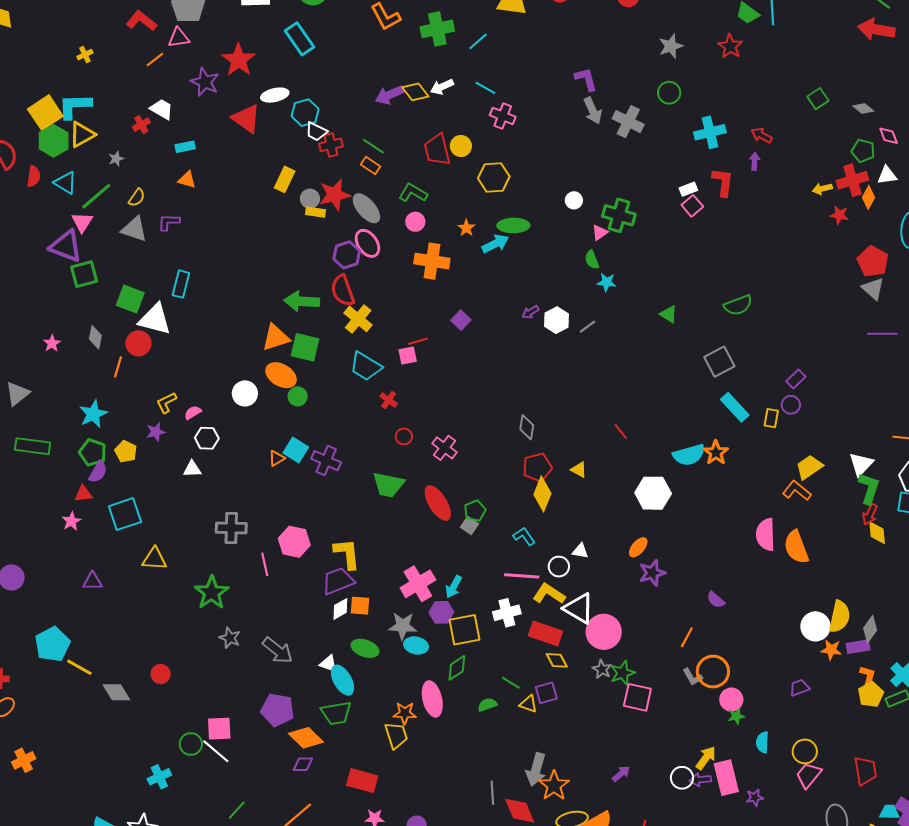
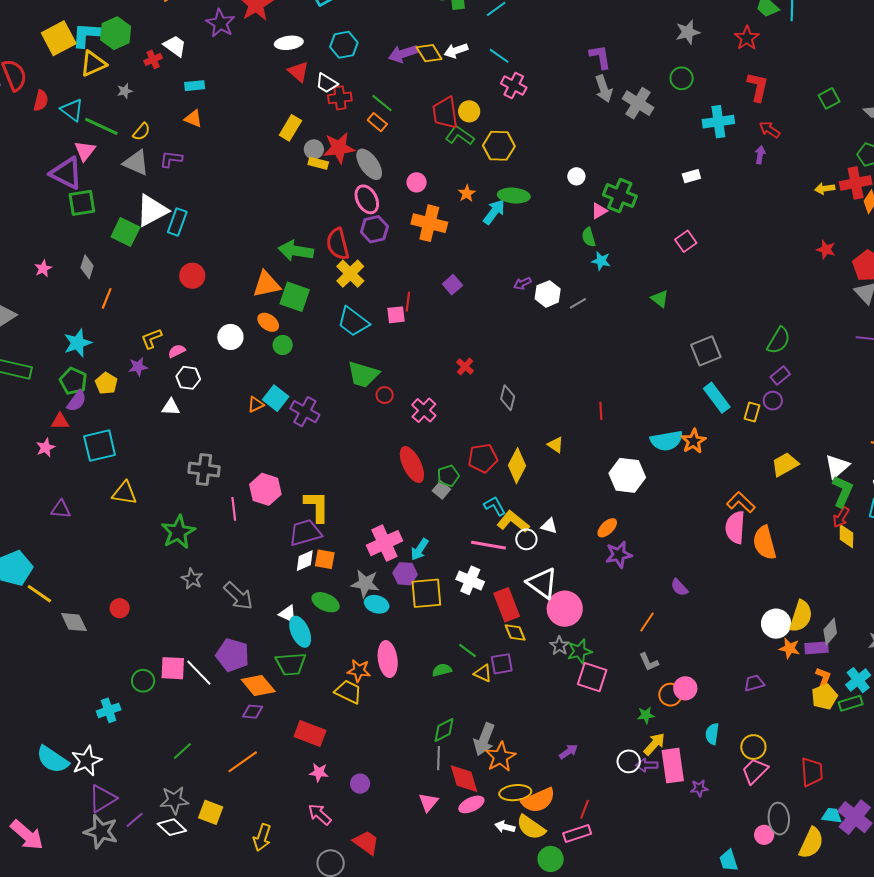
cyan hexagon: (305, 113) -> (344, 45), moved
red triangle: (246, 118) -> (298, 72), moved, size x0.7
green hexagon: (54, 141) -> (116, 33), moved
red L-shape: (723, 182) -> (758, 87), moved
green L-shape: (413, 193) -> (460, 136), moved
green line: (96, 196) -> (101, 126), turned 60
pink square: (692, 206) -> (686, 241), moved
red star: (839, 215) -> (826, 250), moved
cyan arrow: (495, 244) -> (494, 212), turned -32
purple hexagon: (347, 255) -> (374, 229), moved
green semicircle: (738, 305) -> (779, 340), moved, turned -44
white triangle: (155, 319) -> (152, 210), moved, turned -48
red line: (418, 341) -> (408, 302), turned -72
red circle: (138, 343) -> (192, 276), moved
orange ellipse: (281, 375) -> (268, 322), size x0.7
red cross: (389, 400) -> (465, 366), moved
red line: (621, 432) -> (601, 411), turned 30
red pentagon: (537, 467) -> (483, 458), moved
green trapezoid: (388, 485) -> (363, 374), moved
orange L-shape: (797, 491) -> (741, 502), moved
yellow L-shape: (549, 594) -> (513, 522), moved
white cross: (507, 613) -> (470, 580), turned 32
red rectangle: (545, 634) -> (507, 605), turned 44
green diamond: (457, 668) -> (444, 730), moved
orange circle: (713, 672) -> (670, 695), moved, size x0.7
green star: (736, 716) -> (646, 715), moved
yellow trapezoid: (396, 735) -> (348, 692), turned -52
white line: (216, 751) -> (199, 673), moved

